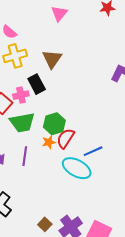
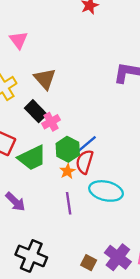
pink triangle: (59, 13) -> (19, 40), moved
pink cross: (21, 95) -> (51, 122), moved
blue line: (93, 151) -> (87, 144), moved
purple line: (25, 156) -> (69, 203), moved

